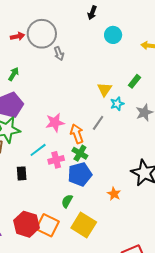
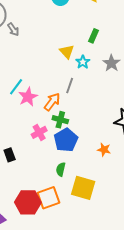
orange arrow: (77, 134) -> (52, 102), turned 72
cyan line: (38, 150) -> (16, 87), moved
orange square: (47, 225) -> (48, 198), turned -30

